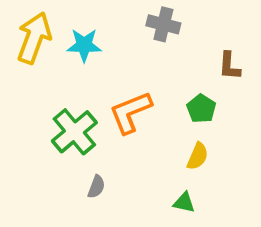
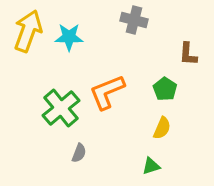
green triangle: (184, 203) -> (151, 166), turned -30

